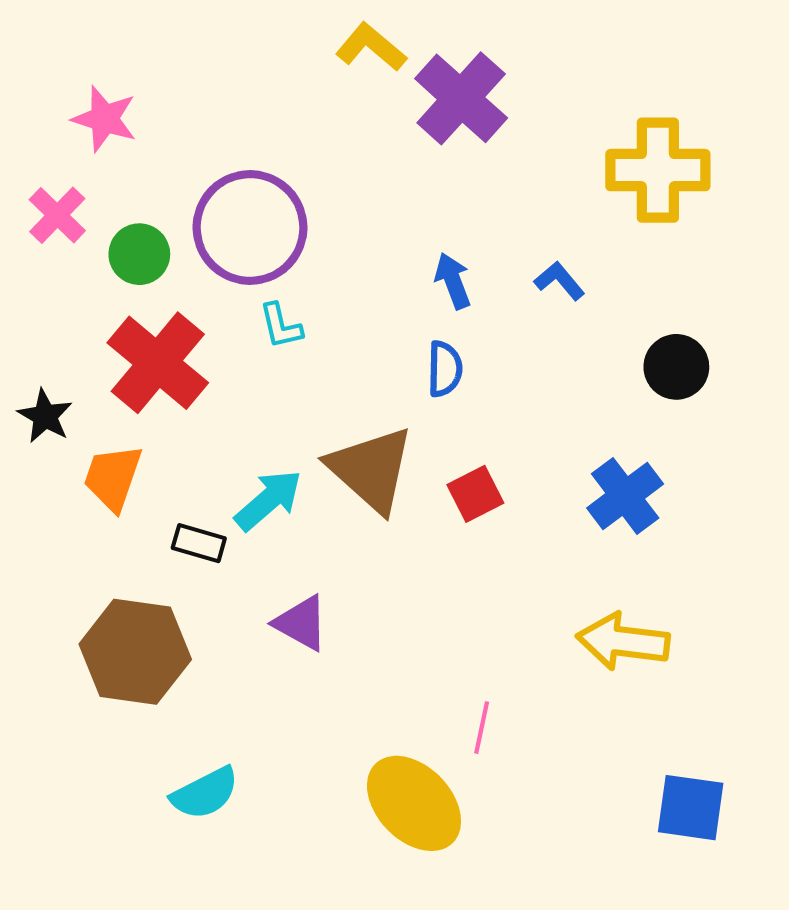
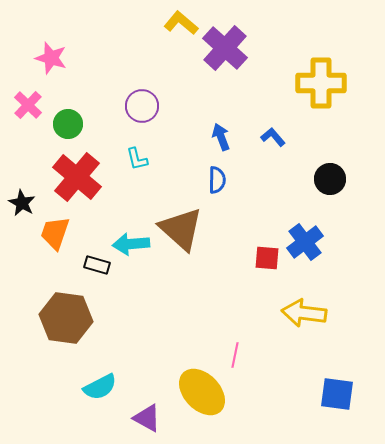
purple circle: (250, 227) -> (142, 106), moved, size x0.6
red square: (475, 494) -> (267, 258), moved, turned 32
cyan arrow: (268, 500) -> (131, 244), turned -144
purple triangle: (301, 623) -> (147, 418), moved

